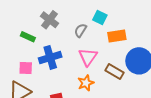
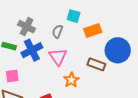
blue cross: (50, 57) -> (32, 50), moved
pink triangle: (88, 57) -> (58, 57), moved

